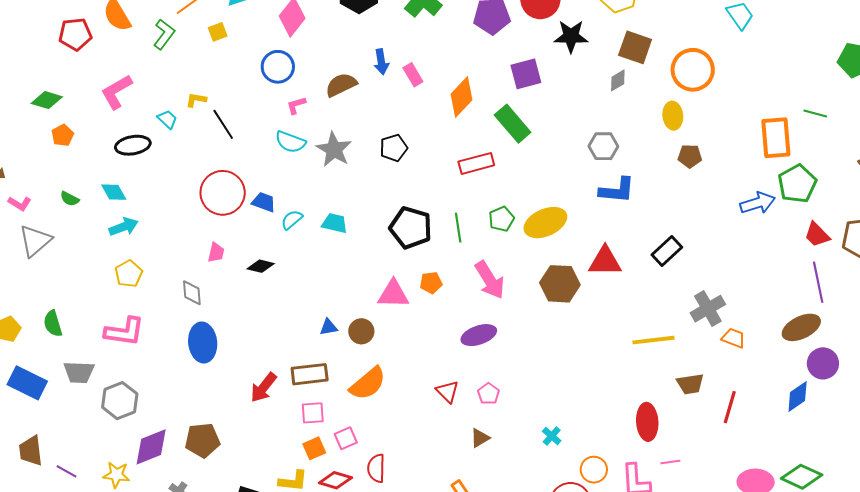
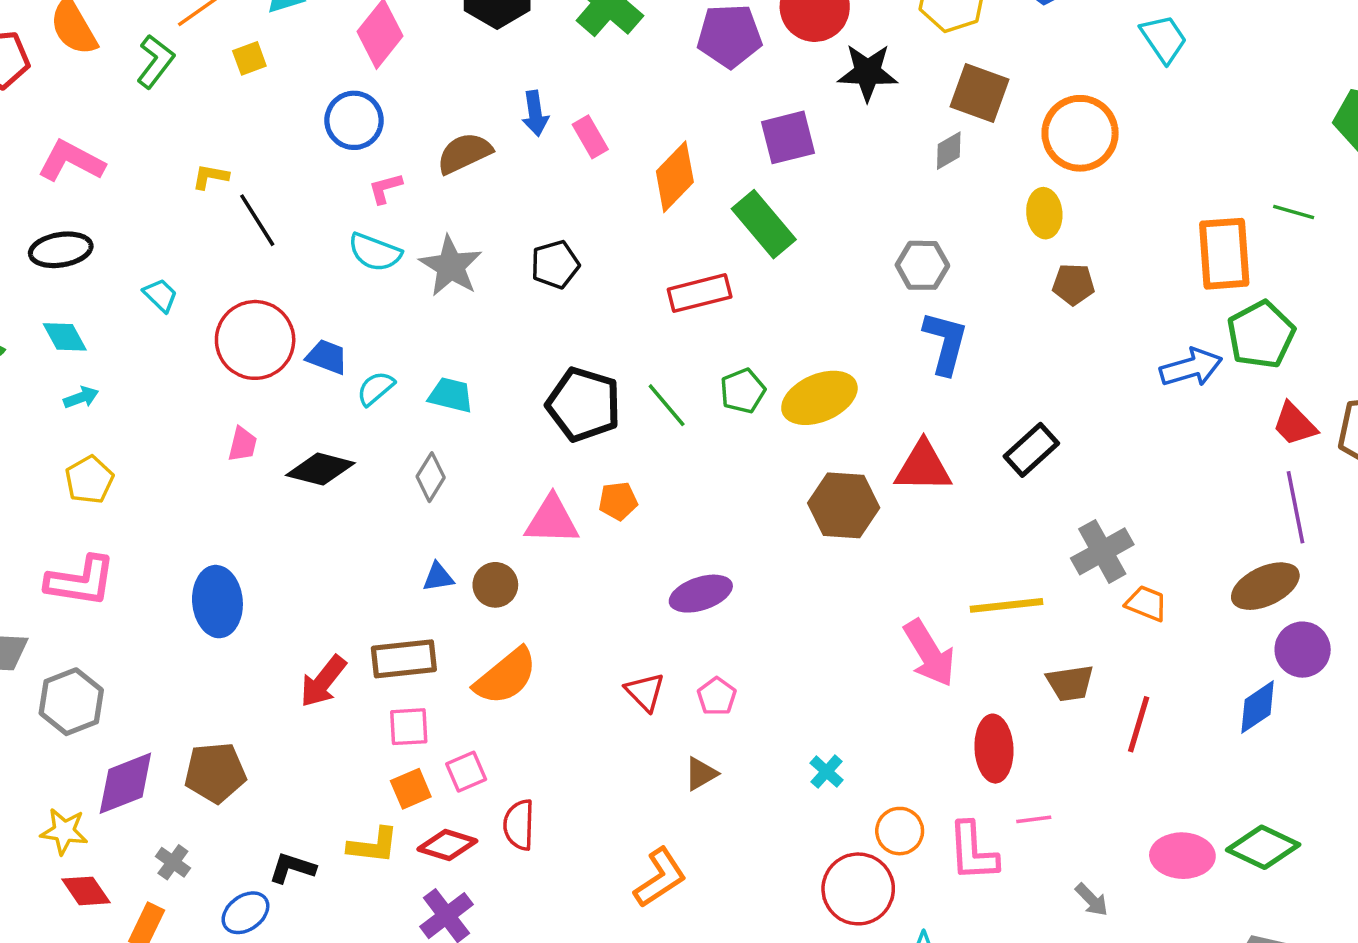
pink L-shape: (116, 92) -> (71, 161), turned 57
cyan trapezoid: (167, 119) -> (160, 295), moved
black ellipse: (133, 145) -> (61, 250), moved
blue L-shape: (617, 190) -> (945, 343), turned -81
cyan arrow: (124, 227) -> (81, 397), size x0.7
green line: (458, 228) -> (667, 405), turned -32
black diamond: (261, 266) -> (320, 469), size x1.4
pink arrow: (490, 280) -> (929, 653), moved
gray diamond: (192, 293) -> (431, 477), moved, turned 36

